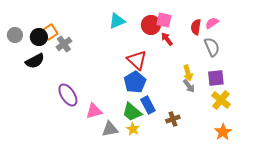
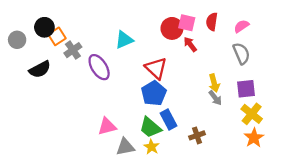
cyan triangle: (117, 21) -> (124, 40), moved
red semicircle: (196, 27) -> (212, 22), moved
black circle: (39, 37) -> (44, 27), moved
purple ellipse: (68, 95) -> (99, 67), moved
orange star: (223, 132) -> (254, 138), moved

